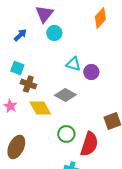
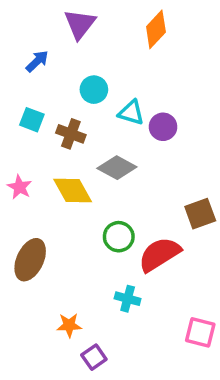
orange diamond: (100, 18) -> (156, 29), moved
cyan circle: (54, 33) -> (94, 90), moved
brown cross: (28, 84) -> (71, 134), moved
red semicircle: (89, 144) -> (159, 254), turned -140

